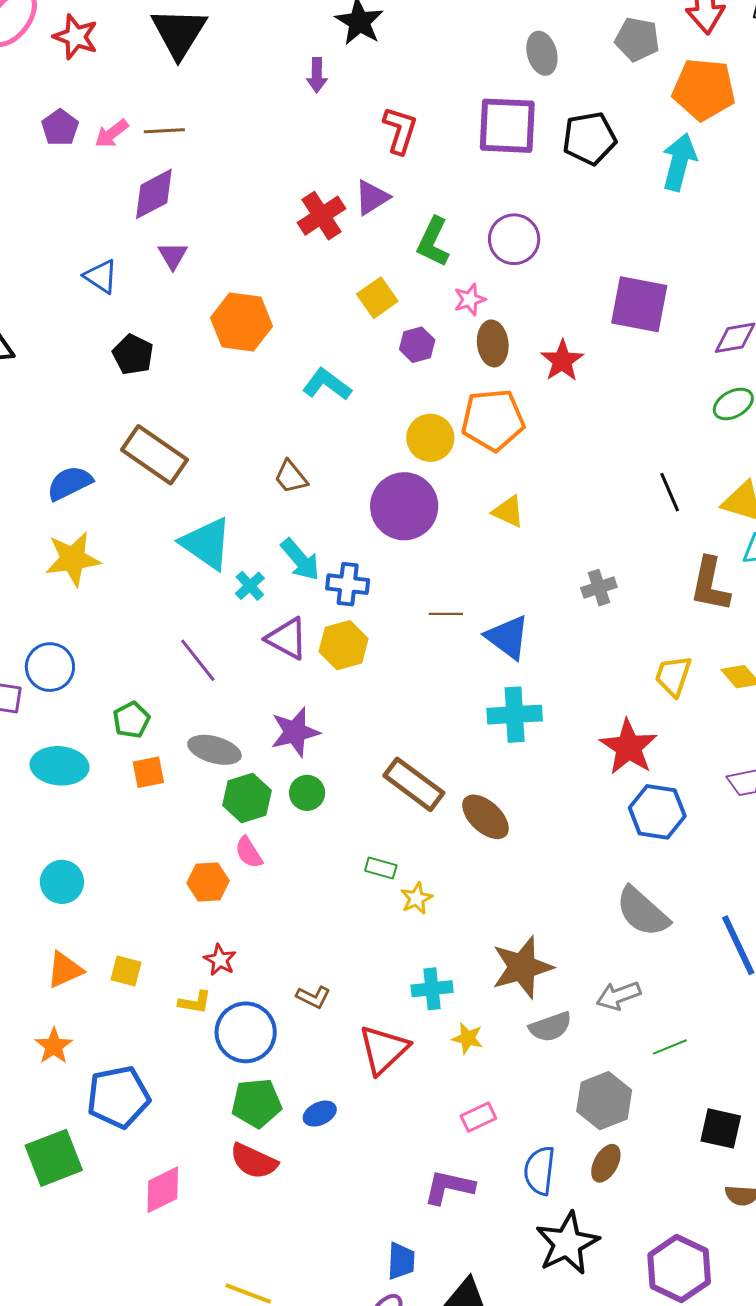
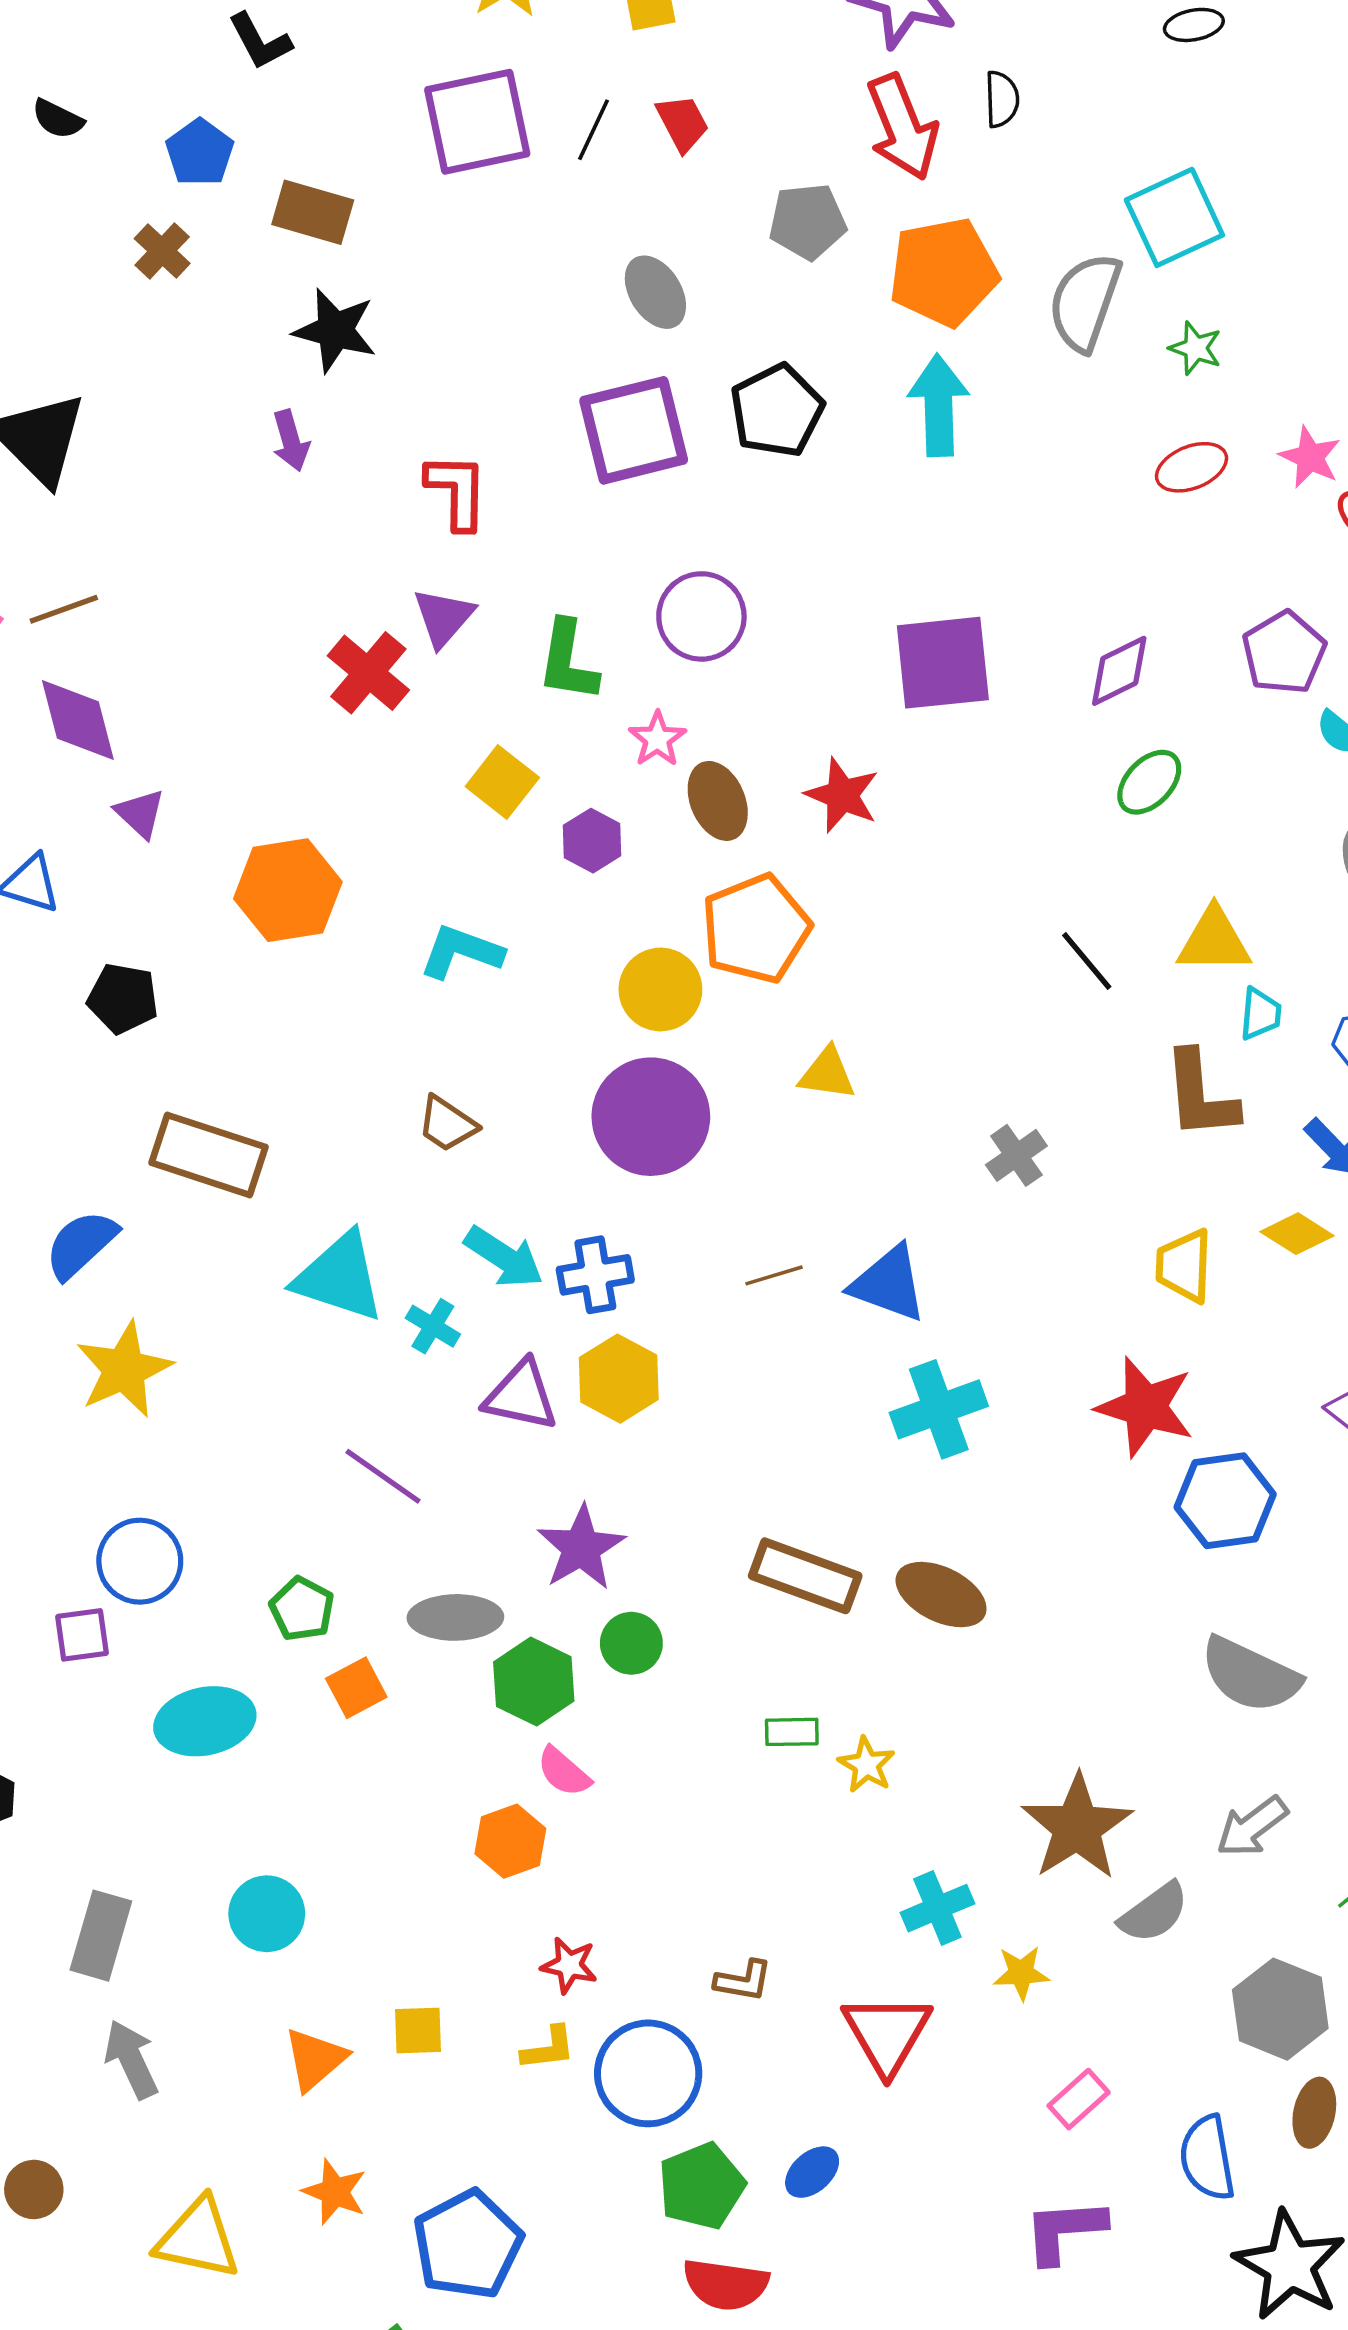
purple diamond: (154, 194) -> (78, 720), turned -60

